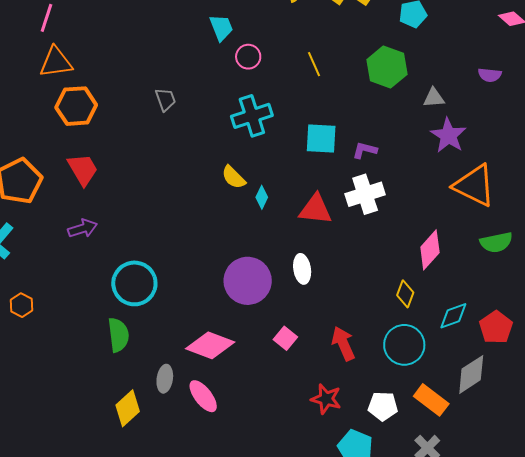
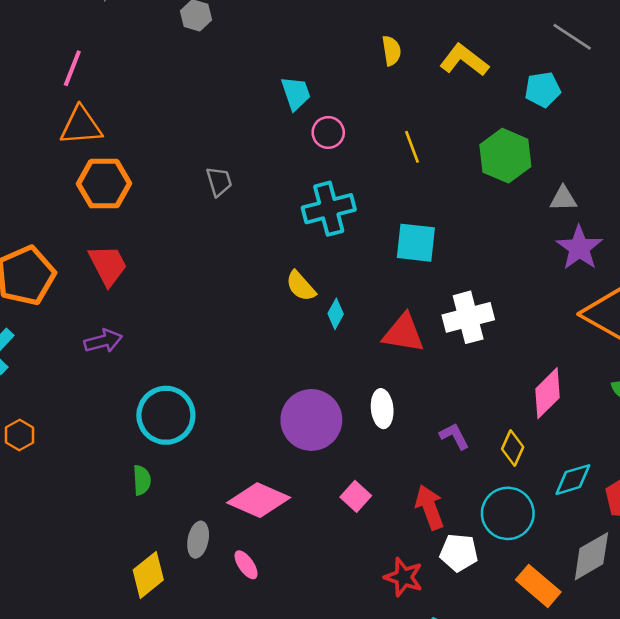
purple L-shape: (365, 150) -> (454, 436), moved, turned 45
green semicircle: (118, 335) -> (142, 480), size x0.7
pink ellipse: (203, 396) -> (246, 565), size x0.7
white pentagon: (383, 406) -> (459, 553), moved

